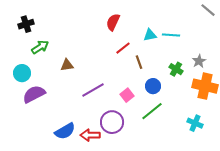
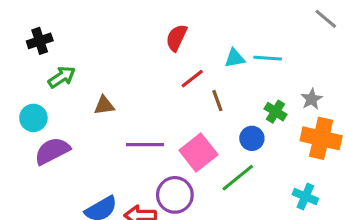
blue circle: (153, 86) -> (252, 138), moved
purple line: (93, 90) -> (145, 145), turned 30
pink square: (127, 95) -> (198, 152), size x1.6

